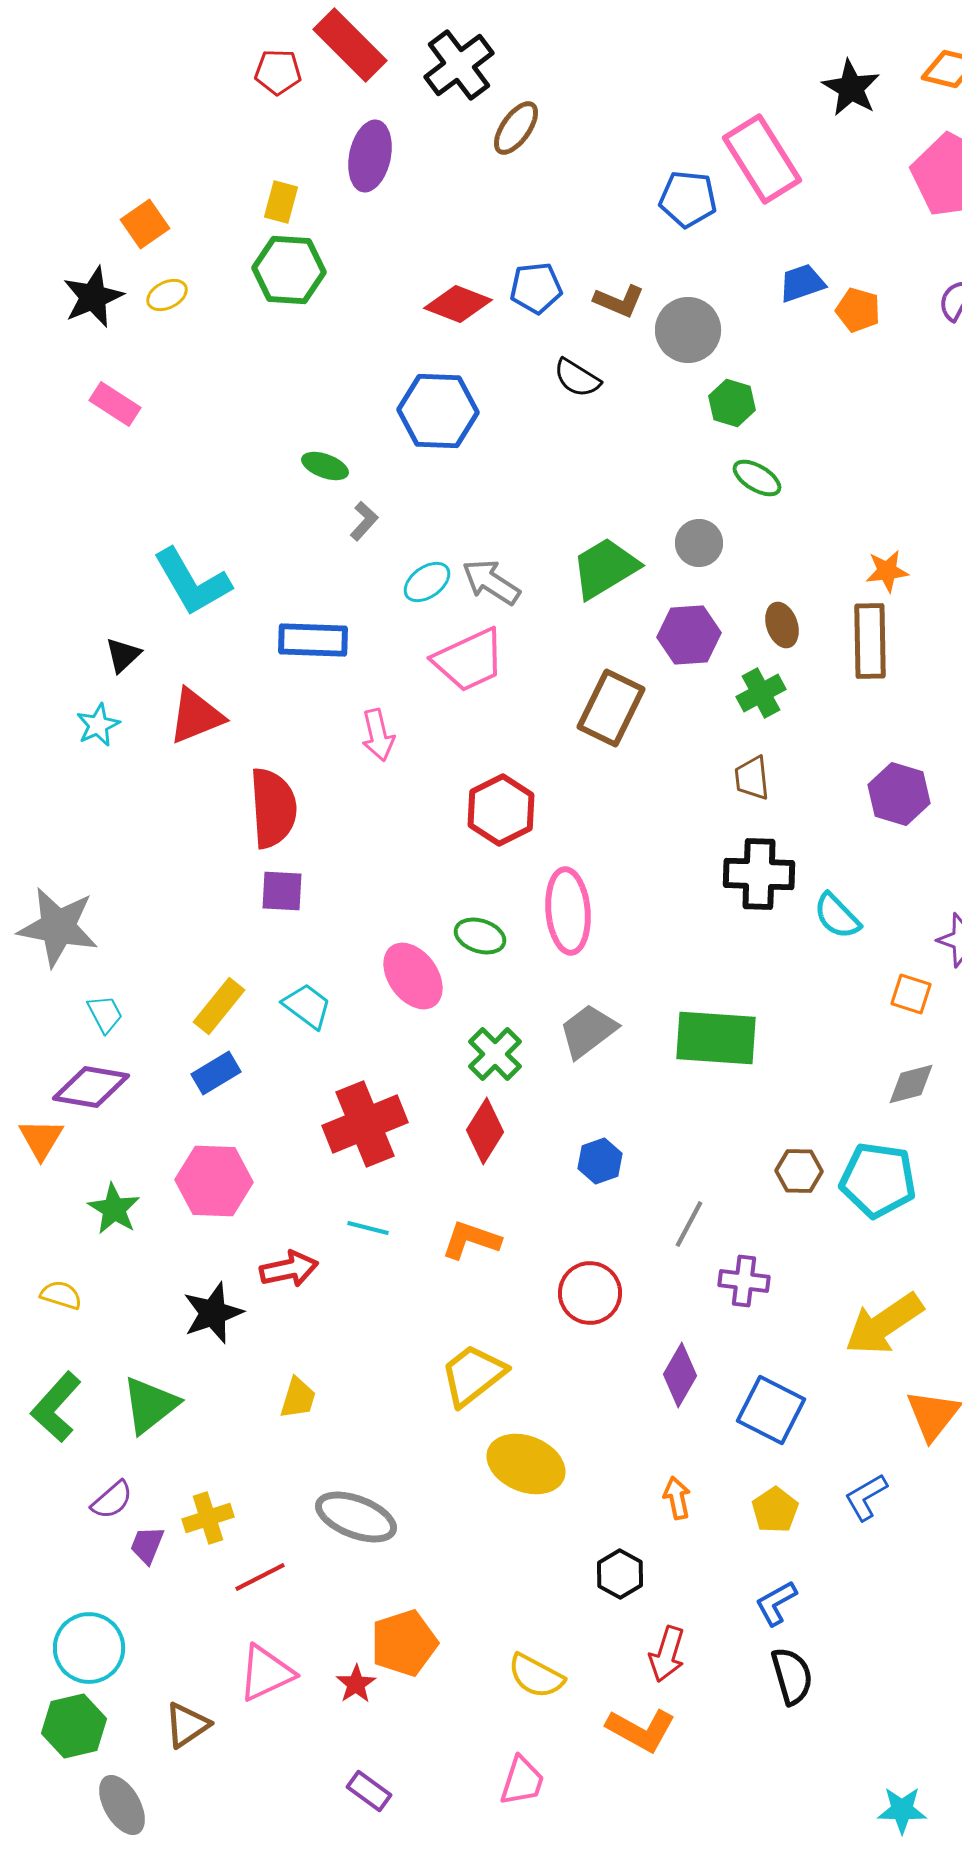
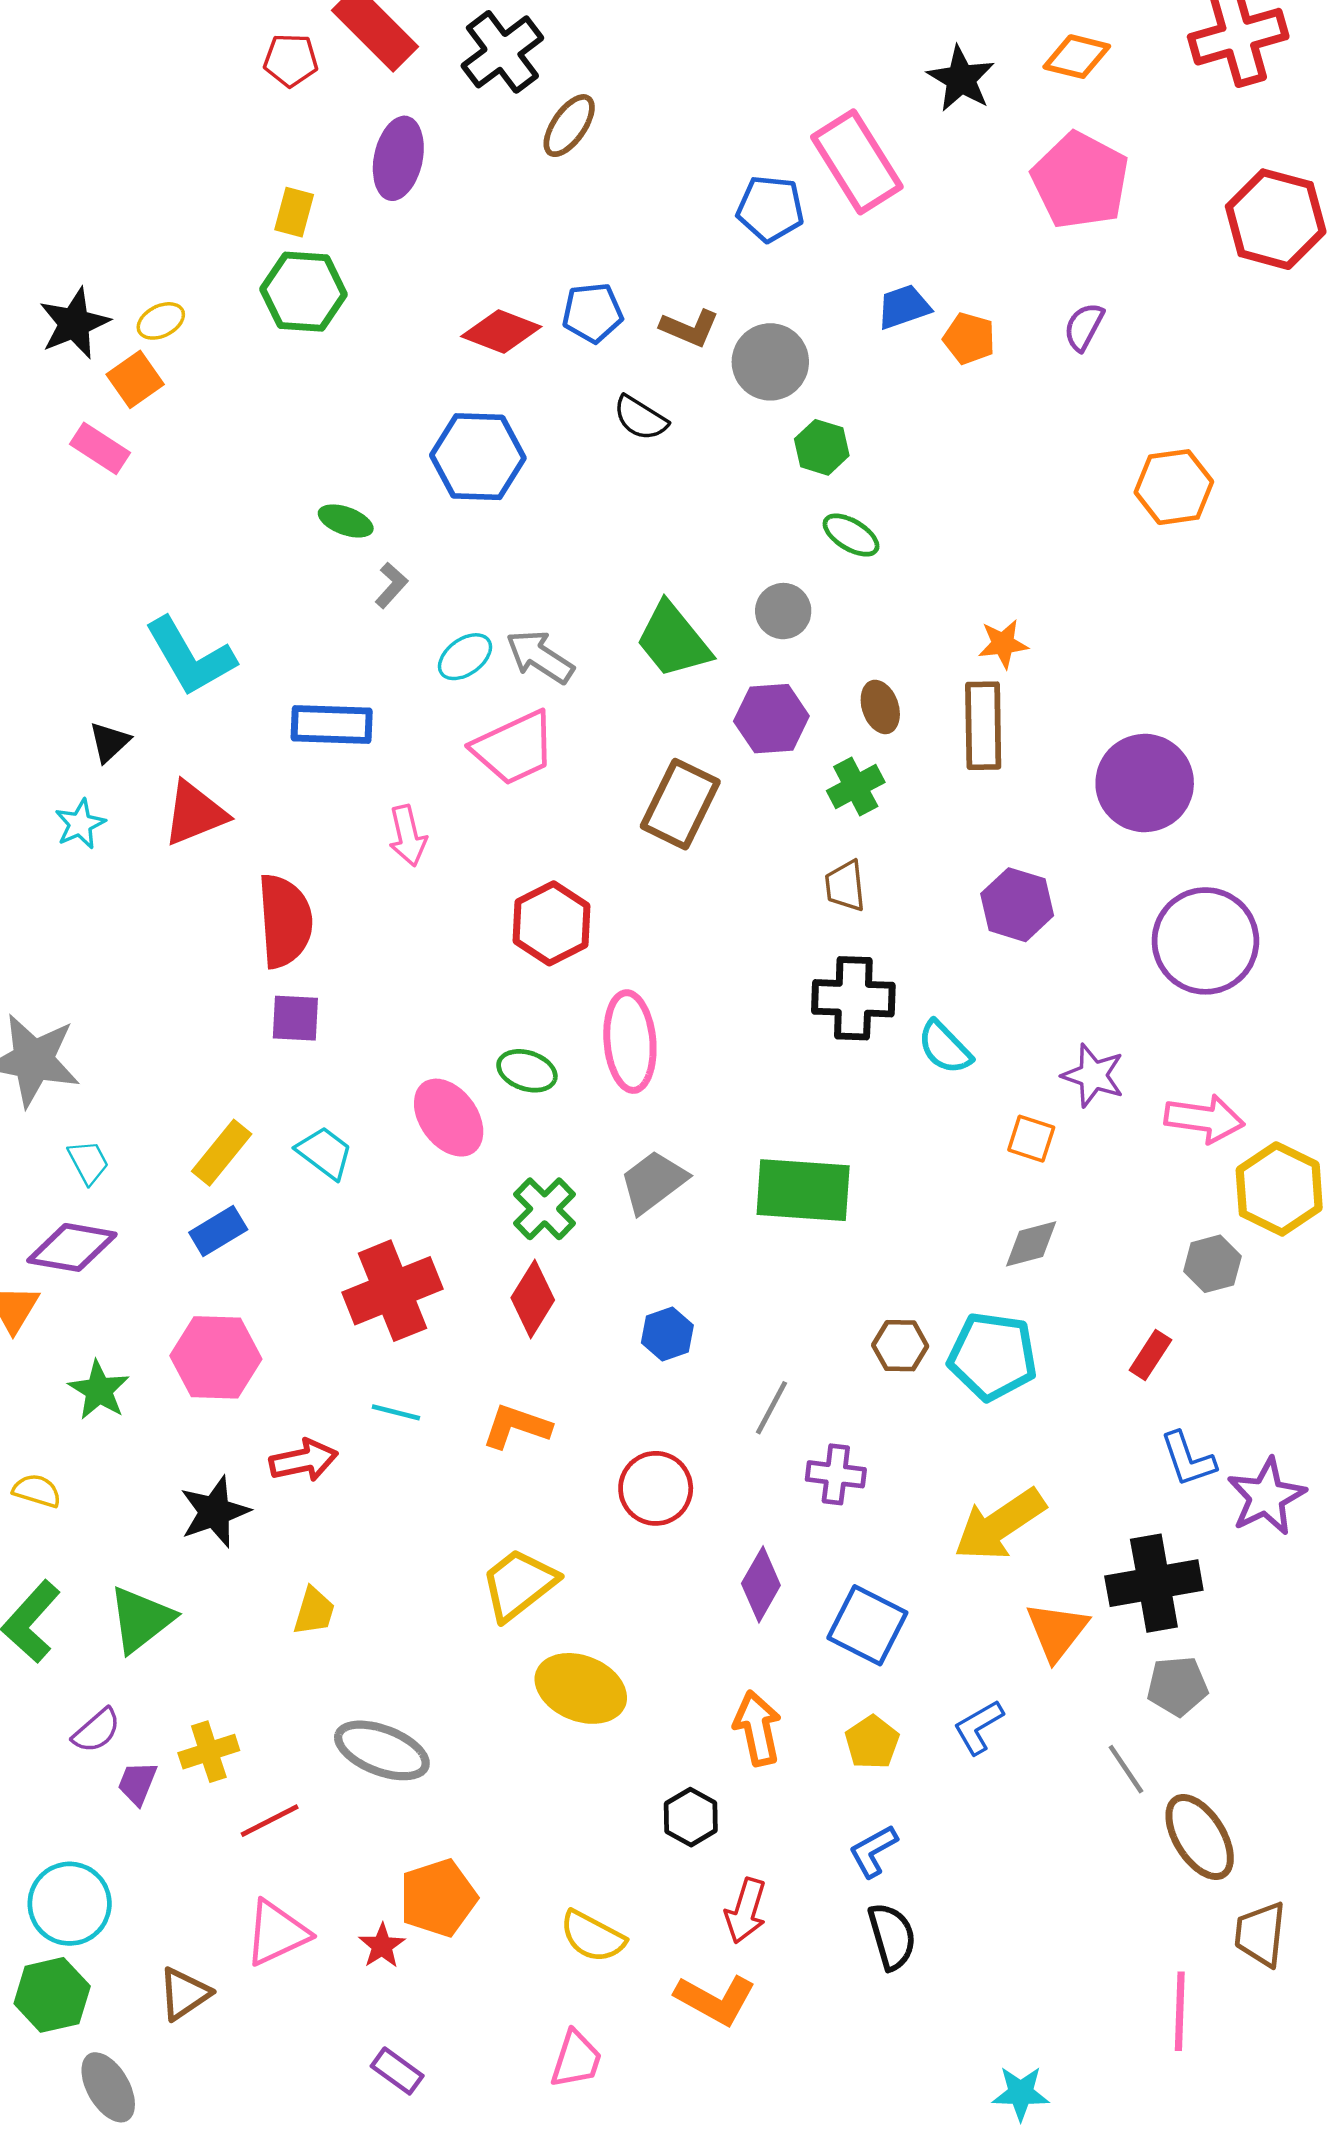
orange square: (145, 224) -> (135, 379), moved
green trapezoid: (605, 568) -> (673, 640), turned -98
orange arrow: (677, 1498) -> (757, 1728), size x1.5

